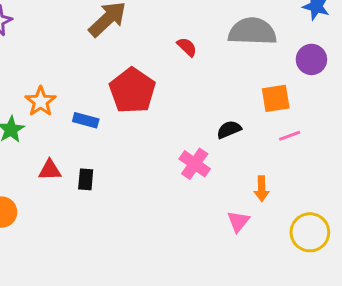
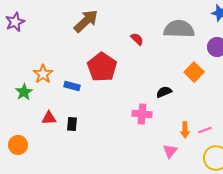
orange square: (276, 98) -> (194, 72), turned -36
pink line: (290, 136) -> (205, 130), moved
pink cross: (195, 164) -> (142, 114), turned -30

